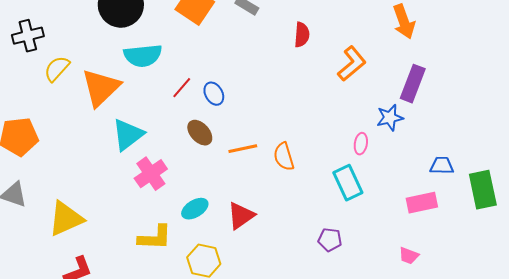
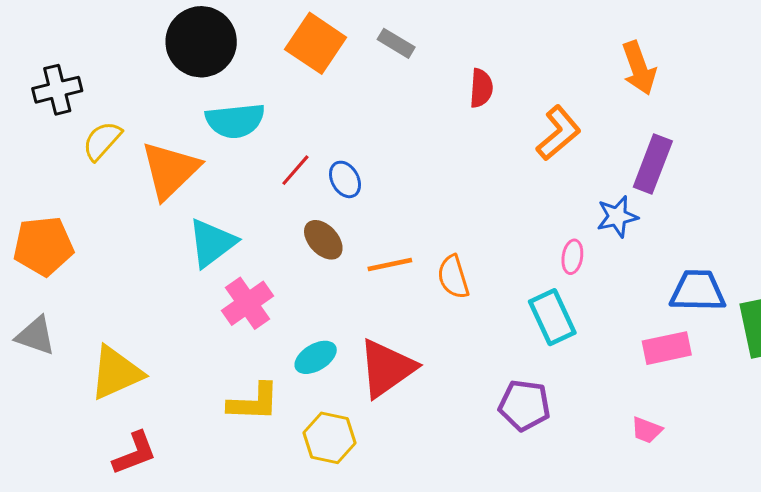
blue trapezoid: (442, 166) -> (698, 291), size x1.5
red triangle: (241, 216) -> (387, 368), size x1.4
purple pentagon: (330, 240) -> (524, 405), size x1.4

